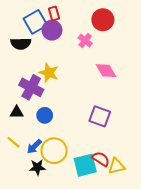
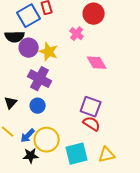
purple circle: (52, 30) -> (29, 48), moved
yellow star: (49, 73) -> (49, 52), moved
purple cross: (31, 87) -> (40, 79), moved
black triangle: (17, 112) -> (11, 103), turned -48
red semicircle: (101, 159) -> (92, 124), moved

